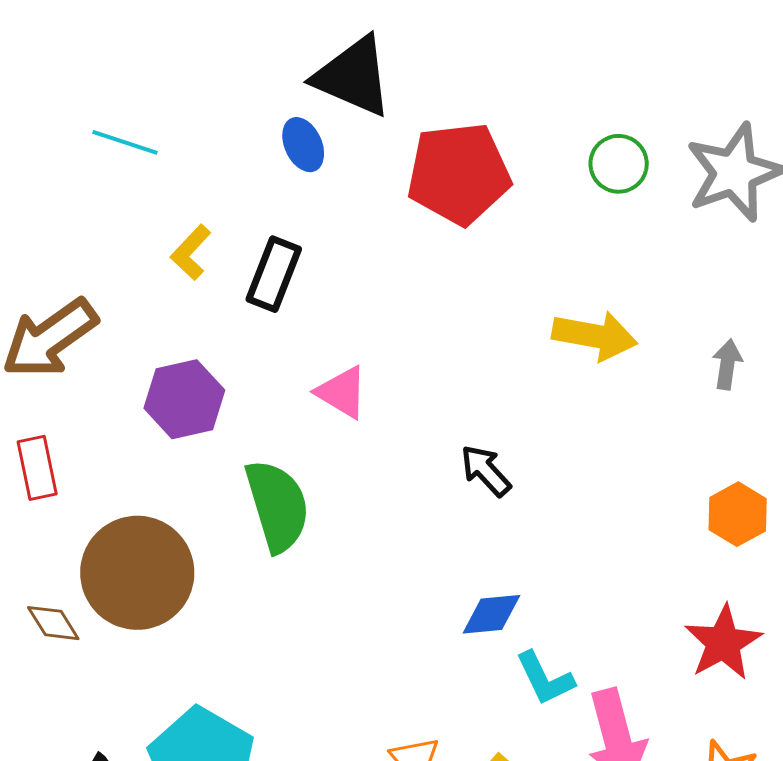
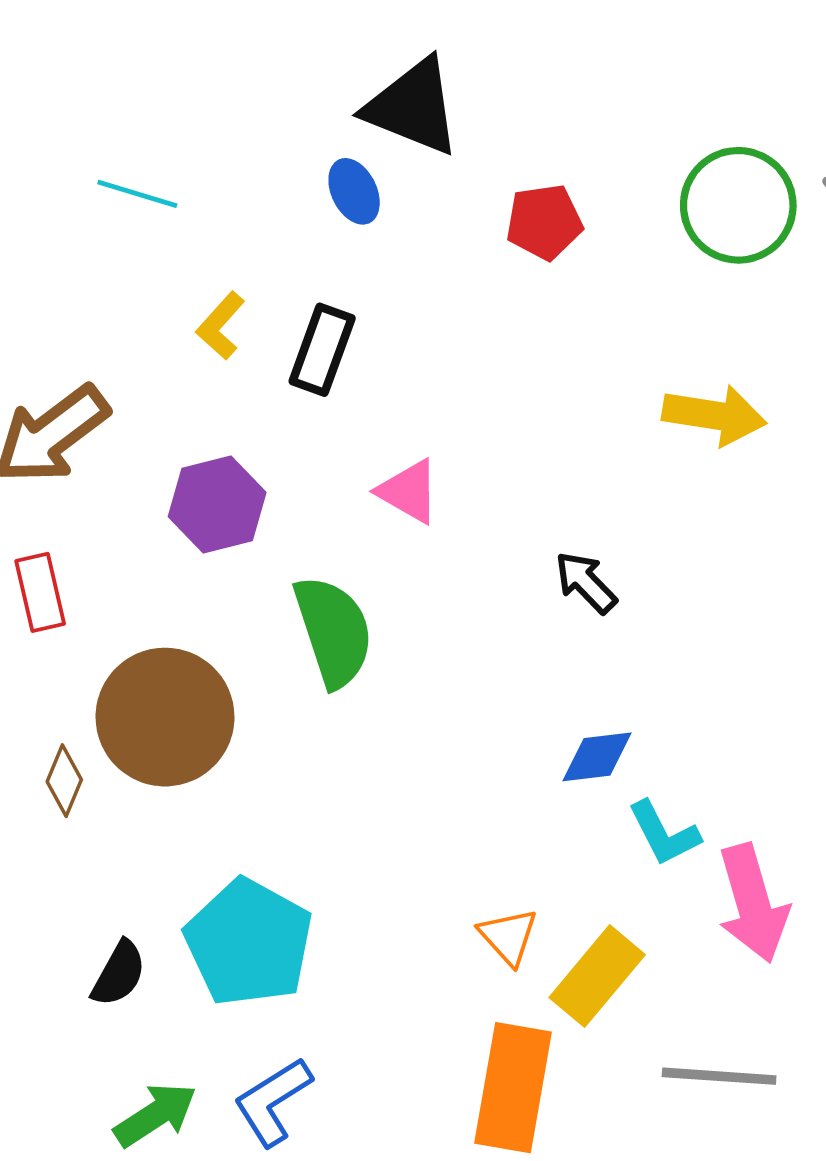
green circle: (619, 164) -> (738, 205), size x1.6
red pentagon: (459, 174) -> (544, 222), size x0.6
brown diamond: (53, 623) -> (64, 781), turned 56

